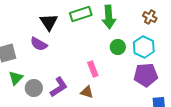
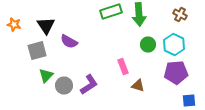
black triangle: (49, 22) -> (46, 26), moved
brown triangle: (87, 92) -> (138, 86), moved

